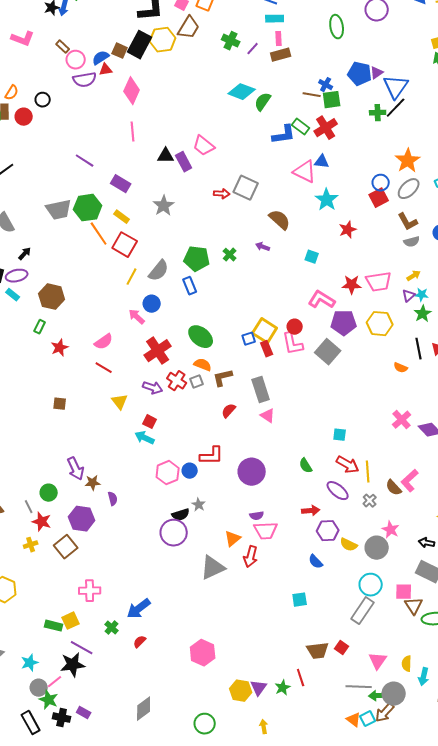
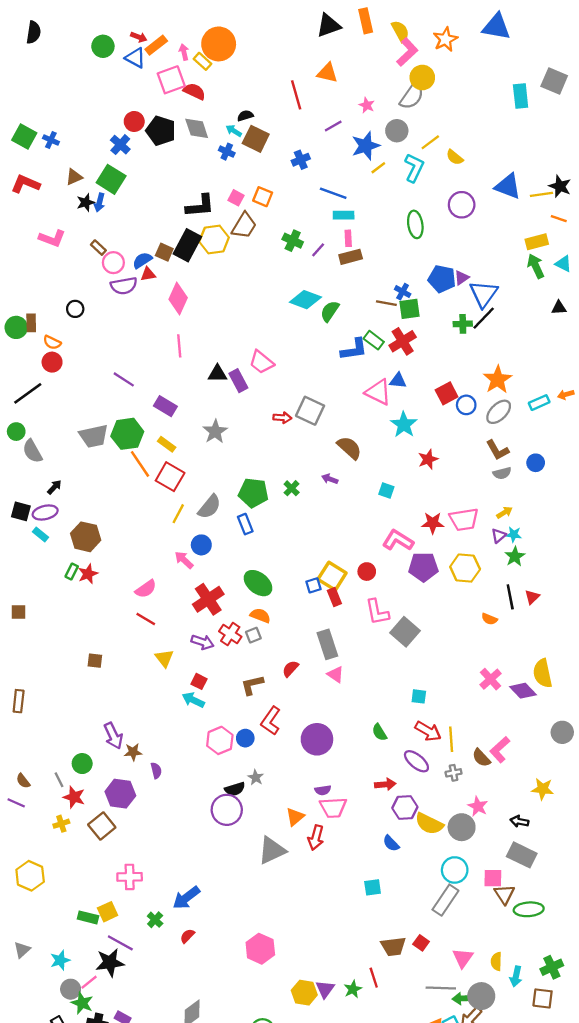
orange semicircle: (12, 93) -> (52, 342), moved, turned 84
red circle: (24, 117) -> (52, 362), moved
red square: (379, 198) -> (447, 393), moved
pink L-shape: (293, 344) -> (377, 612), moved
red star: (60, 348) -> (88, 574), moved
gray square: (328, 352) -> (405, 632), moved
brown L-shape: (223, 378) -> (252, 685), moved
red L-shape: (212, 456) -> (271, 721), turned 125
gray cross: (370, 501) -> (454, 773), turned 32
yellow semicircle: (349, 545) -> (429, 824), size x1.4

